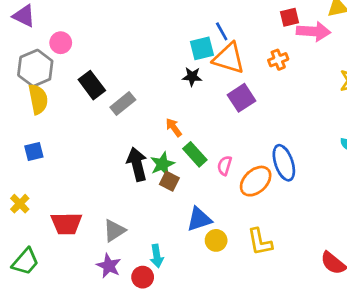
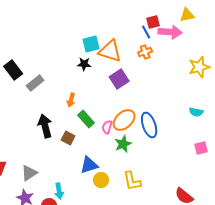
blue line: (222, 31) -> (146, 32), moved
orange arrow: (174, 127) -> (71, 100), turned -128
green star: (162, 164) -> (123, 144), moved
orange ellipse: (256, 181) -> (124, 120), moved

